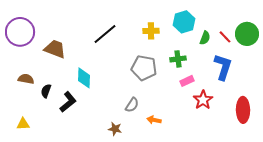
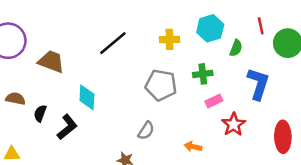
red line: (225, 37) -> (261, 26), moved, turned 32
orange arrow: (154, 120) -> (193, 147), moved

